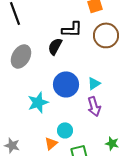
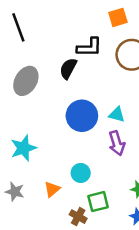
cyan triangle: (94, 83) -> (117, 114), turned 48
cyan star: (38, 102) -> (23, 148), moved
orange triangle: (51, 143) -> (52, 189), moved

